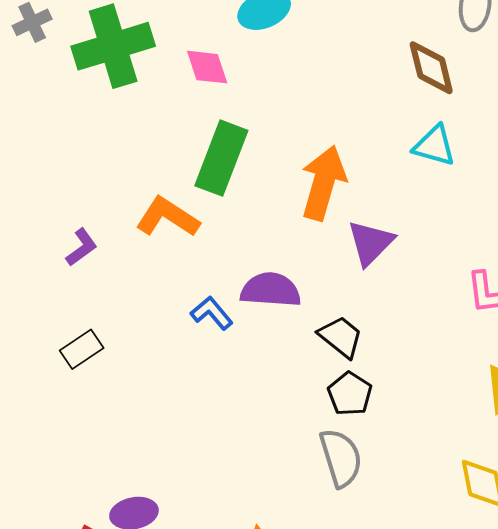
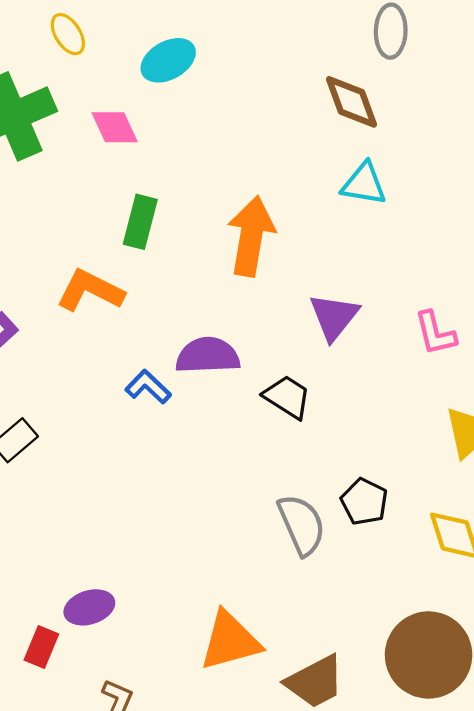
green rectangle: (221, 158) -> (140, 222), size x0.7
purple triangle: (371, 243) -> (334, 317), moved
black pentagon: (350, 394) -> (364, 502), moved

